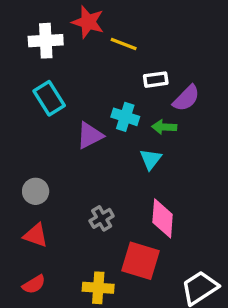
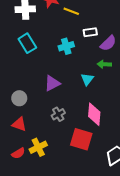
cyan cross: (125, 117) -> (66, 46), moved, turned -35
green arrow: (164, 127) -> (104, 64), moved
purple triangle: (90, 135) -> (52, 83), moved
yellow cross: (98, 288) -> (38, 147), moved, turned -30

